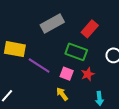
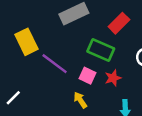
yellow rectangle: (15, 49) -> (27, 42), turned 50

